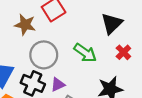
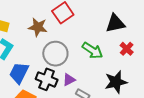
black triangle: (112, 23) -> (115, 23), turned 35

